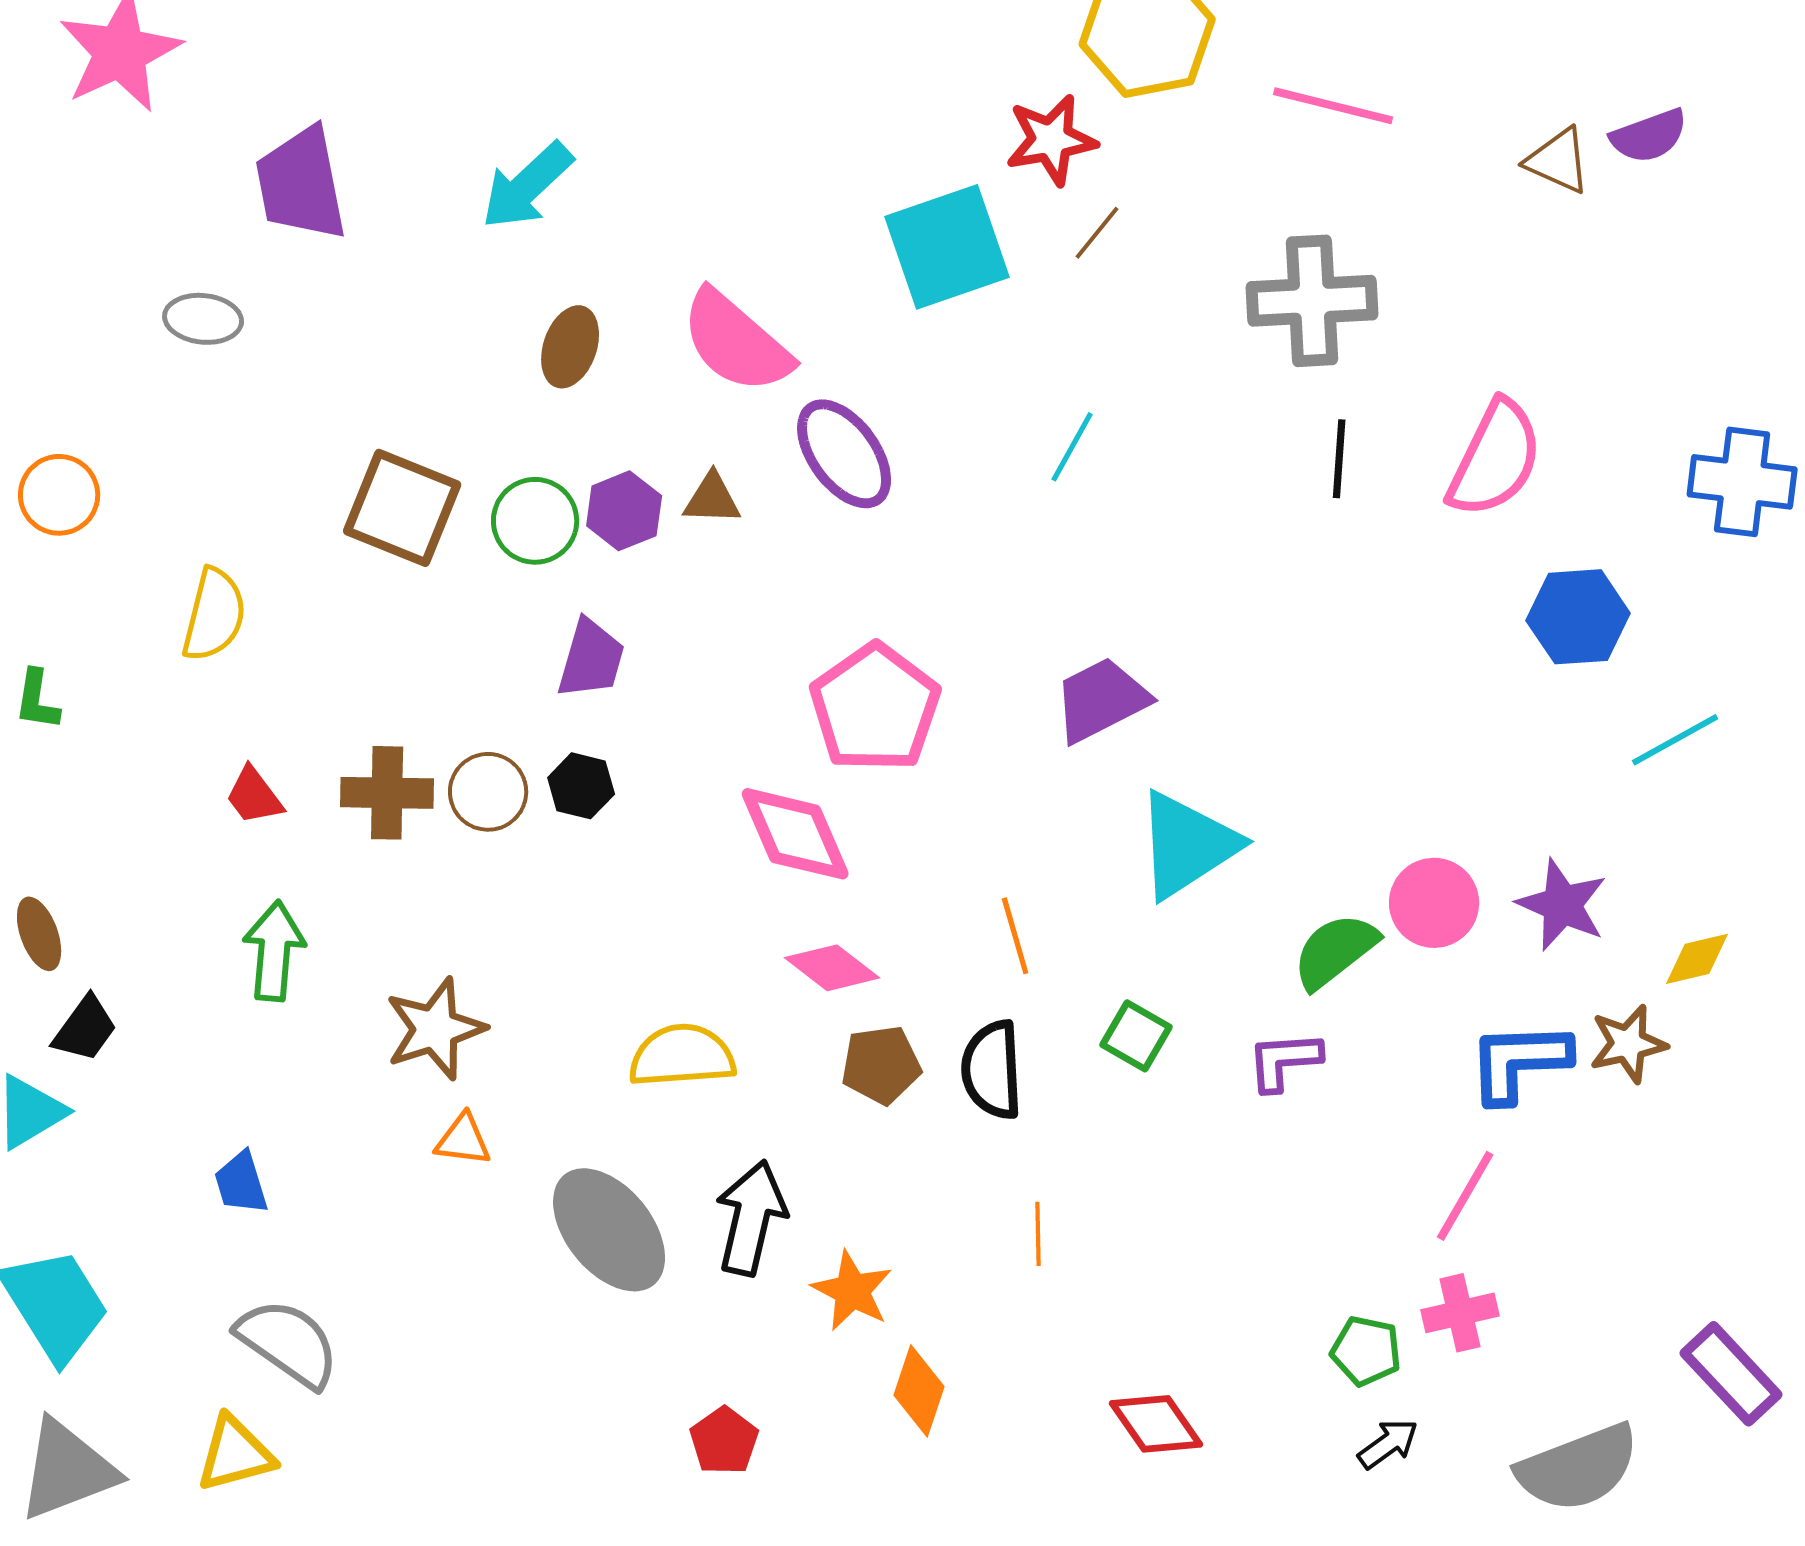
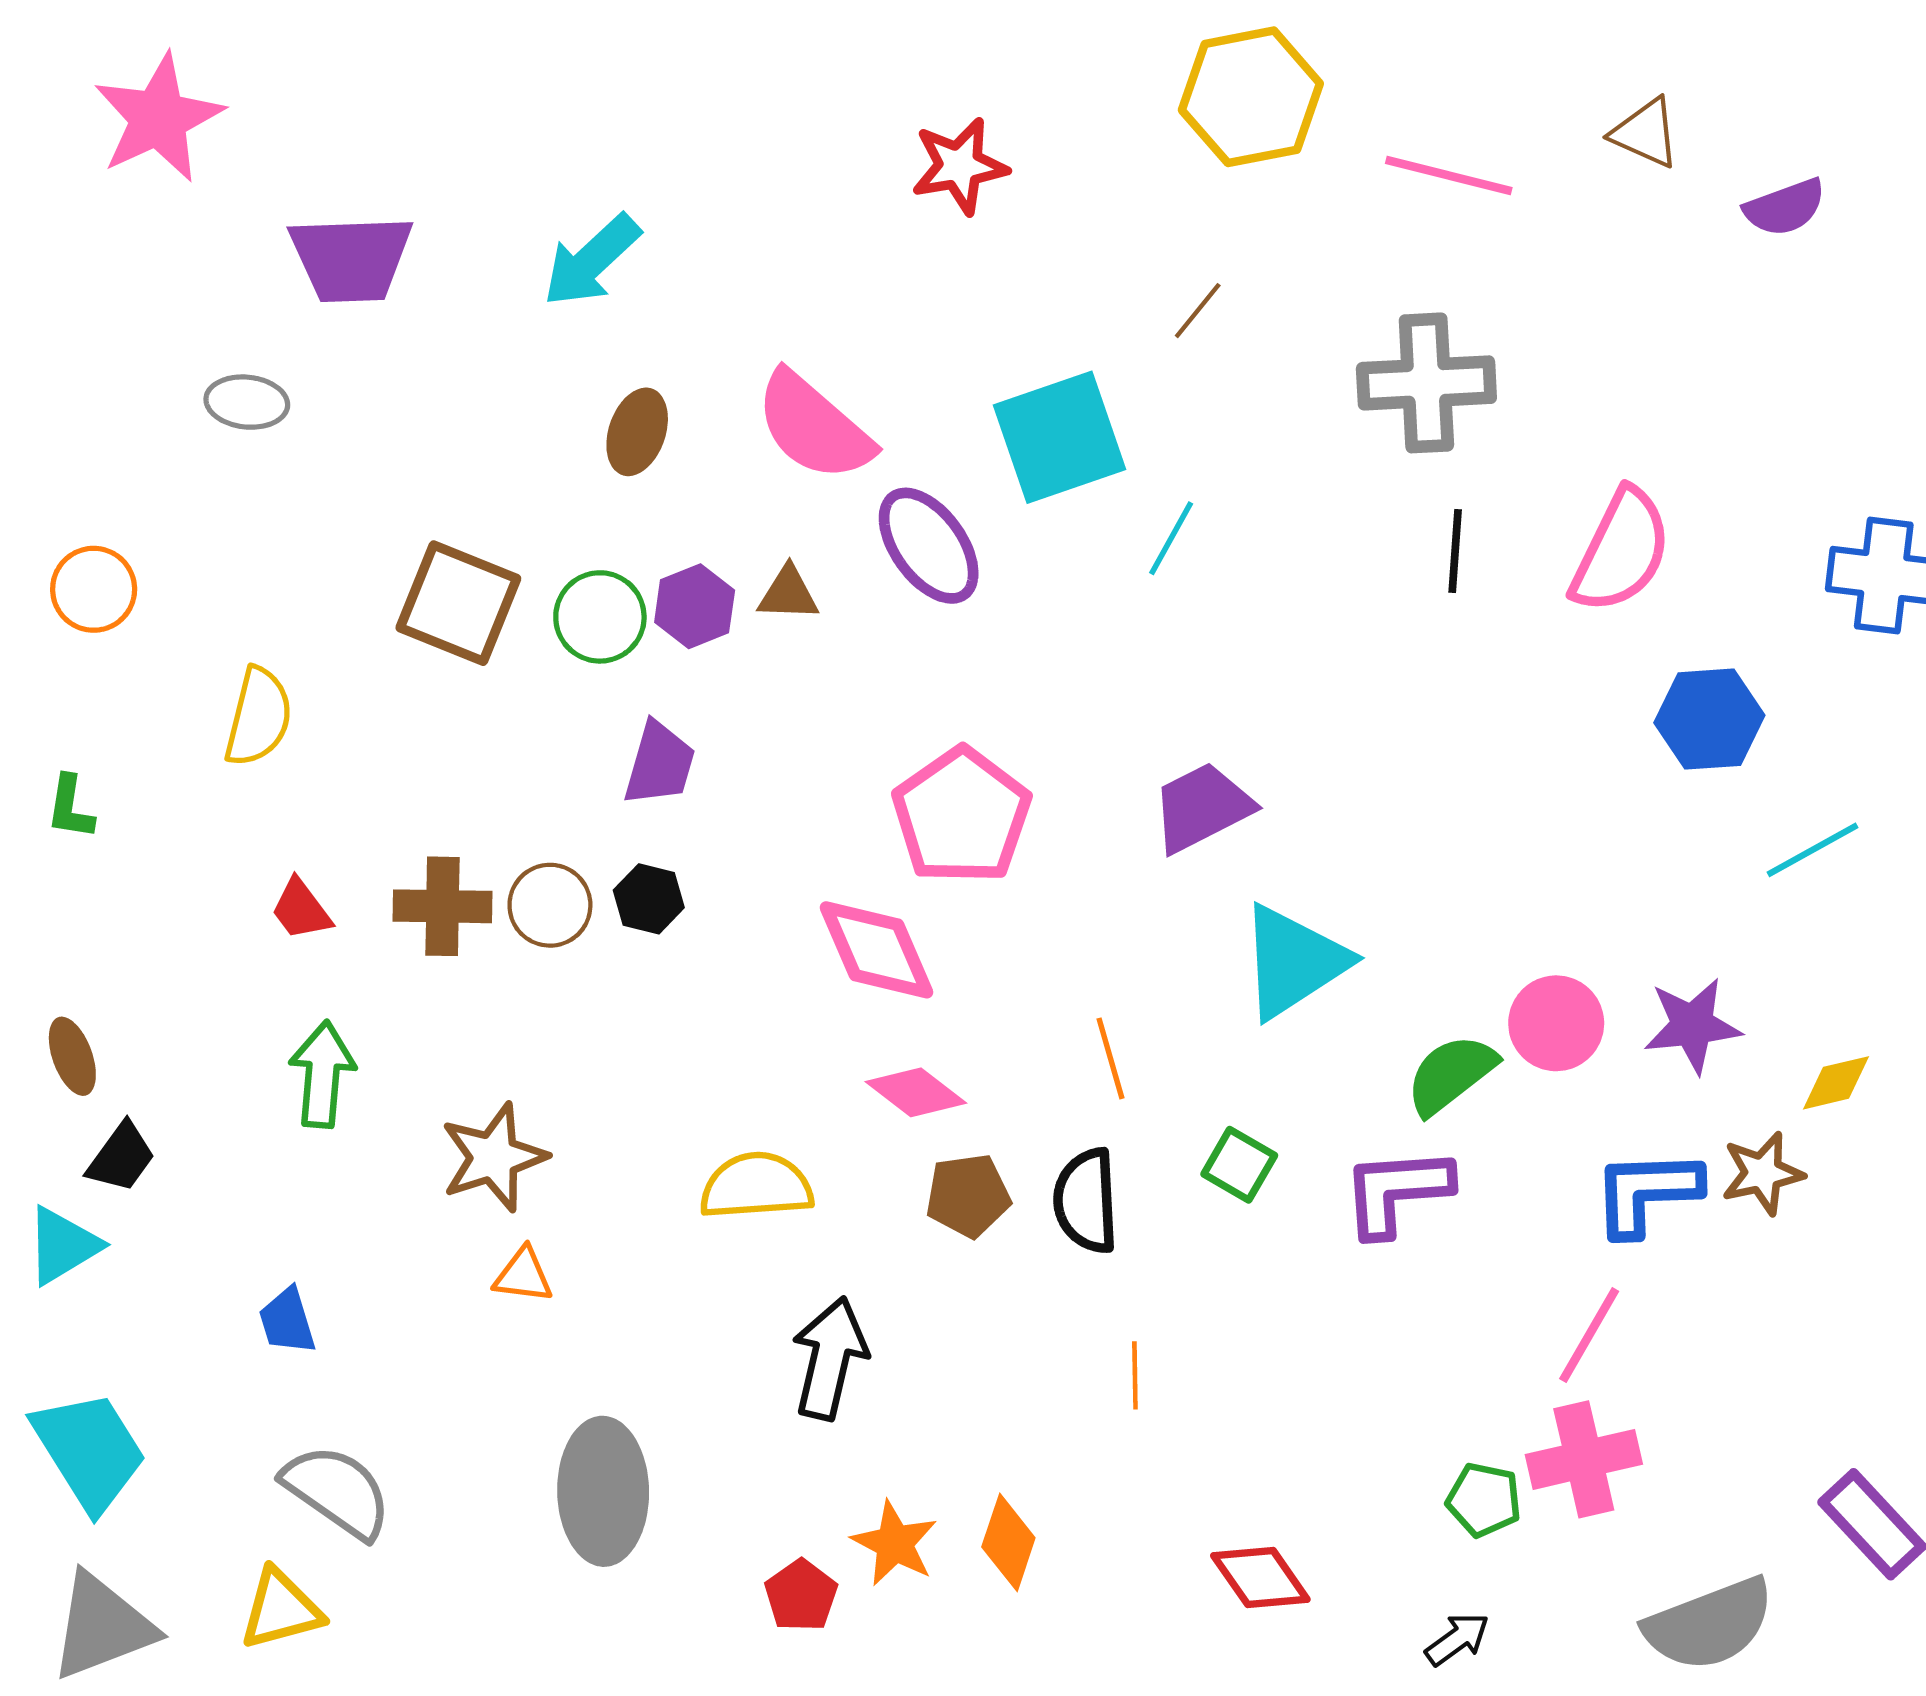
red star: (1051, 140) -> (959, 166), moved
brown triangle: (1558, 161) -> (1646, 133), moved
purple trapezoid: (301, 184) -> (351, 258), turned -81
cyan square: (947, 247) -> (1059, 437), moved
purple star: (1562, 905) -> (1692, 1025), turned -30
purple L-shape: (1284, 1061) -> (1397, 1191), size x1.4
gray ellipse: (609, 1230) -> (603, 1491), moved, turned 38
orange star: (852, 1291) -> (895, 1543), moved
pink cross: (1460, 1313) -> (1584, 1459), size x1.4
black arrow: (1388, 1444) -> (1457, 1639), moved

